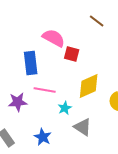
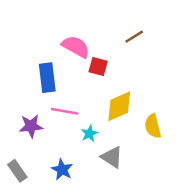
brown line: (97, 21) -> (134, 37), moved, turned -70

